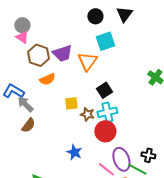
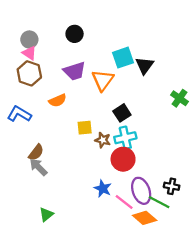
black triangle: (124, 14) -> (145, 65), moved
black circle: (95, 16) -> (75, 34), moved
brown hexagon: (38, 55) -> (29, 73), moved
gray arrow: (25, 104) -> (38, 167), moved
blue star: (74, 152) -> (103, 189), moved

